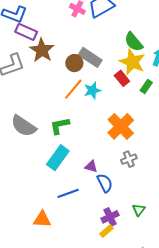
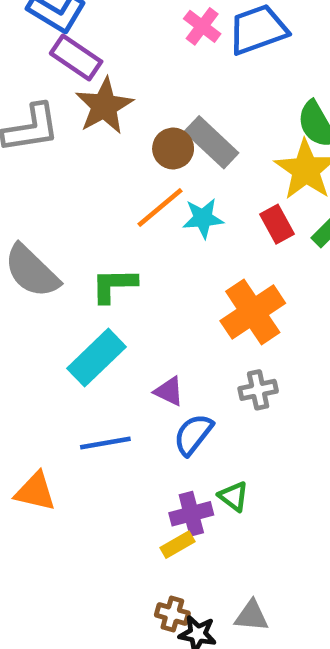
red rectangle: (122, 78) -> (277, 224), moved
blue semicircle: (105, 183) -> (193, 434), turned -126
green triangle: (139, 210) -> (234, 496), moved, turned -40

